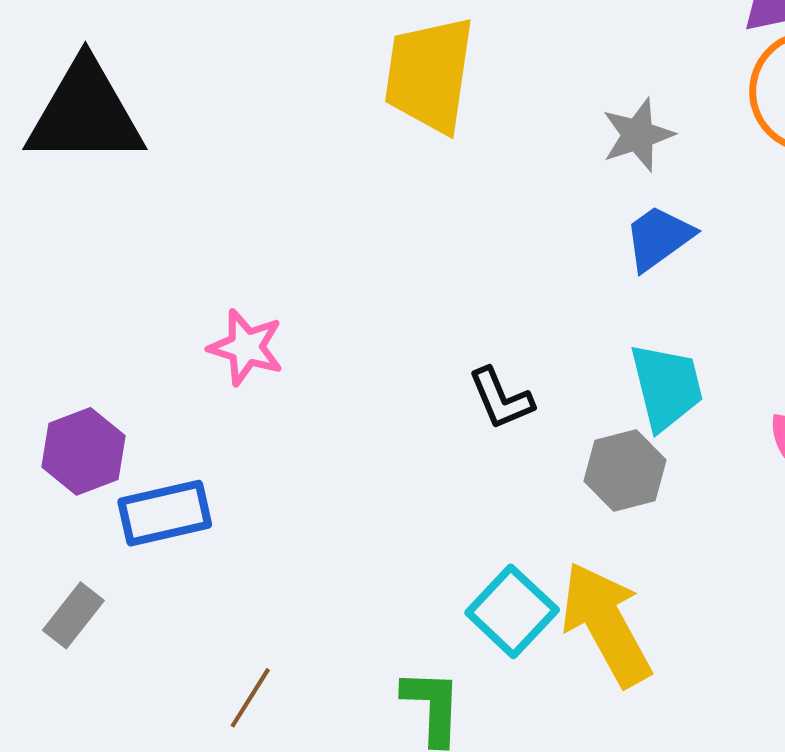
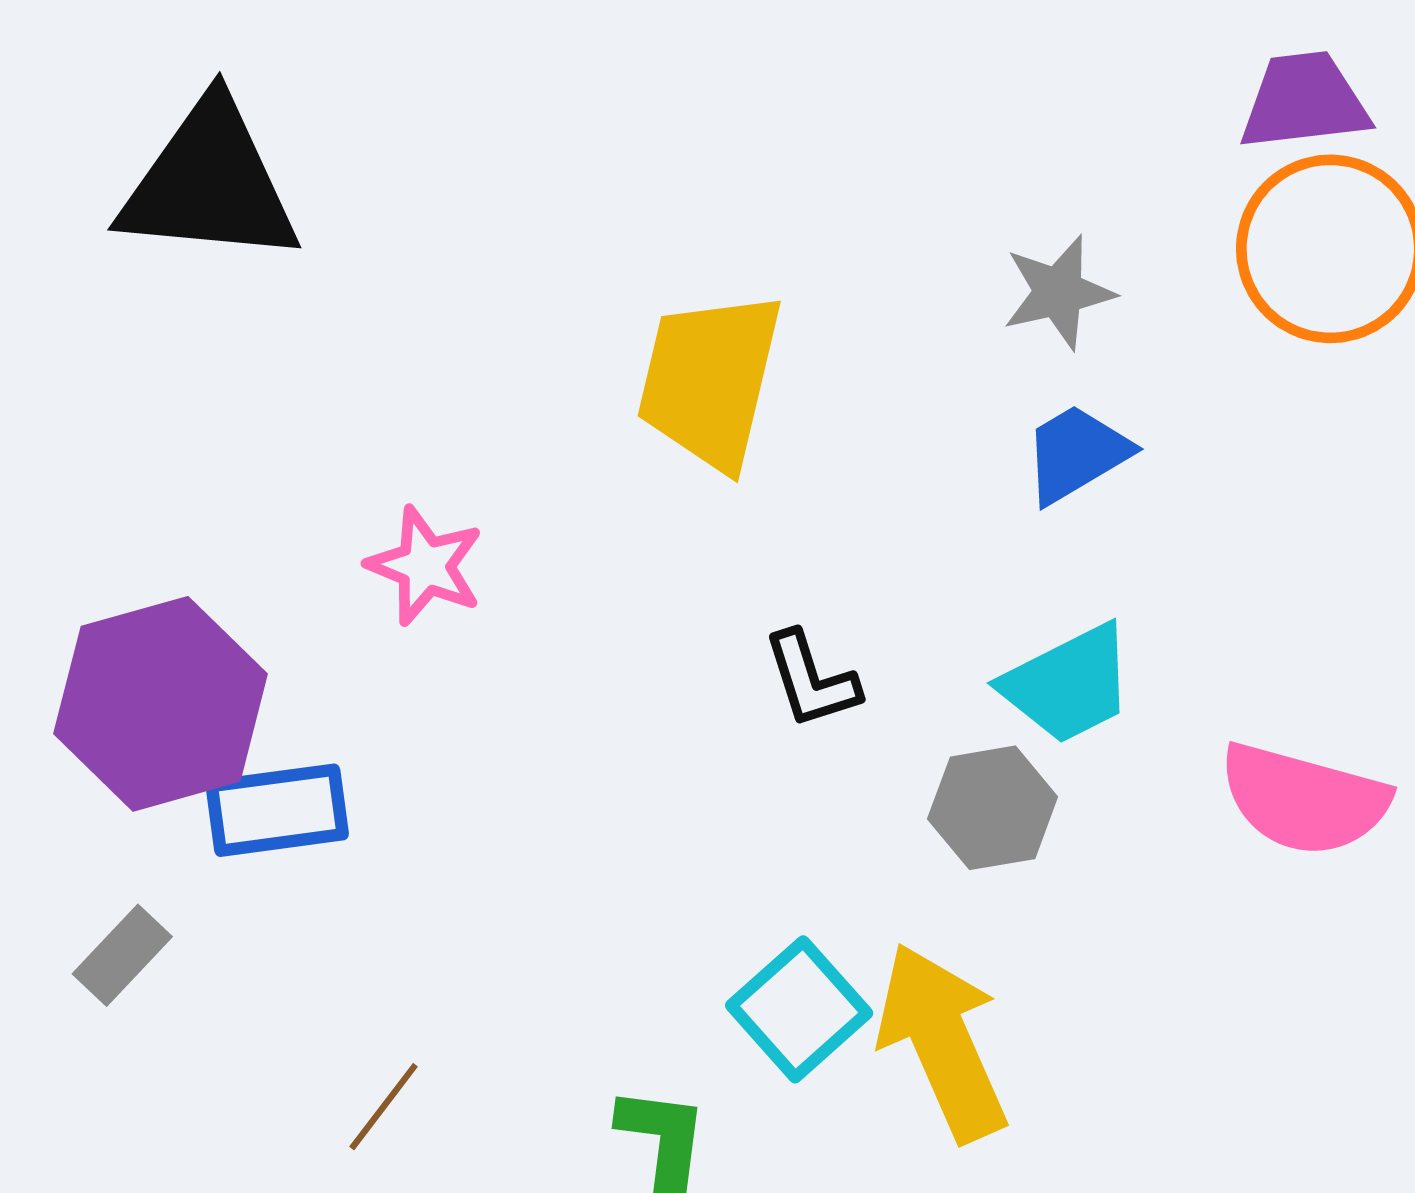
yellow trapezoid: (429, 75) -> (710, 380), moved
cyan trapezoid: (667, 387) -> (1068, 684), turned 72
purple hexagon: (84, 451) -> (161, 704), size x1.6

